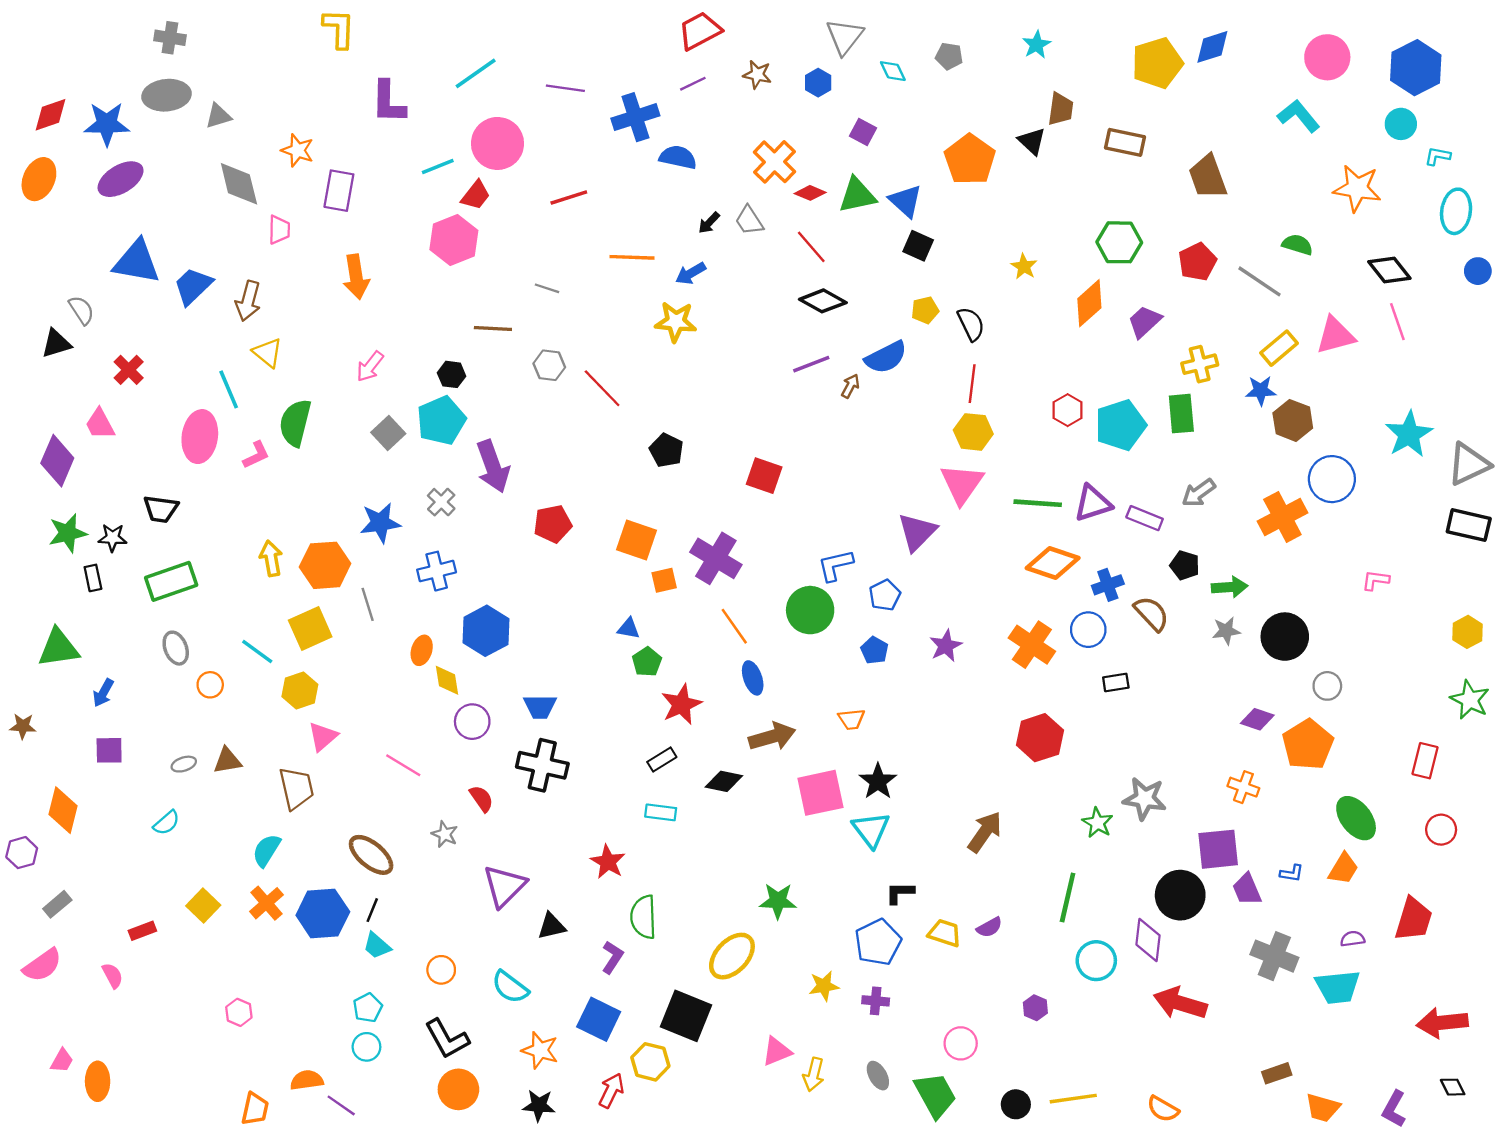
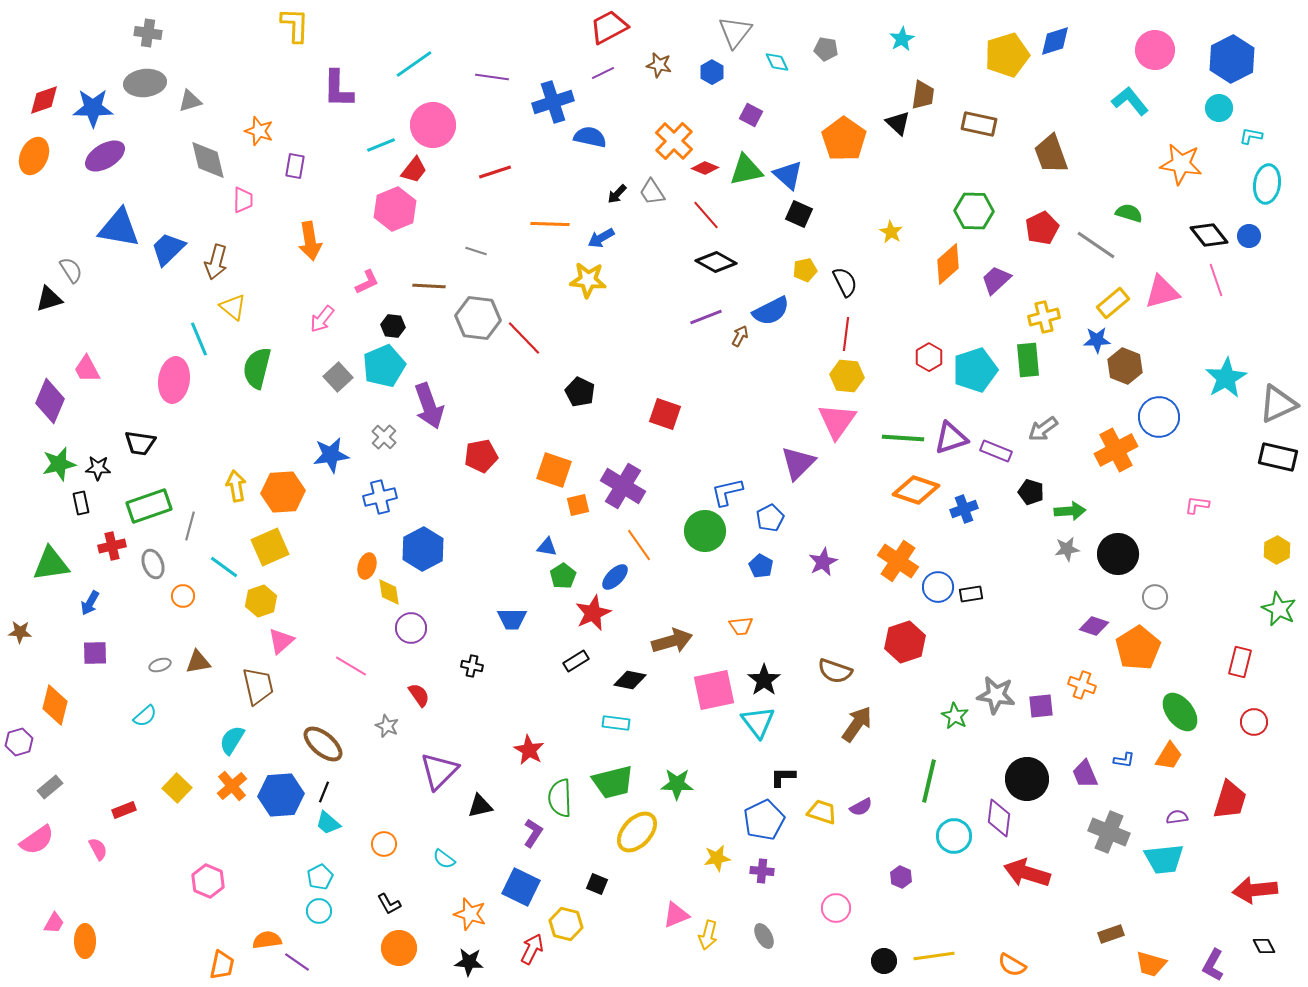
purple rectangle: (339, 191) -> (295, 166), size x0.7
blue circle: (1478, 271) -> (1249, 236), moved
gray hexagon: (549, 365) -> (478, 318), size x1.6
red cross: (129, 370) -> (112, 546), moved, turned 32
pink L-shape: (256, 455) -> (367, 282), moved
gray line: (368, 604) -> (190, 526), moved, turned 32
brown semicircle: (1151, 614) -> (835, 671), moved, turned 152
blue circle: (1088, 630) -> (938, 587), moved
blue ellipse: (753, 678) -> (615, 577), moved, turned 64
blue trapezoid: (540, 707) -> (512, 619), moved
black cross: (542, 765) -> (472, 666), size x0.5
cyan rectangle: (661, 812) -> (616, 723), moved
purple square: (1218, 849) -> (1041, 706), moved, size x0.7
cyan semicircle: (510, 987) -> (444, 859), size x0.7
pink hexagon: (239, 1012) -> (208, 881), size x1.4
black square: (686, 1016) -> (597, 884), size x0.5
black L-shape: (447, 1039) -> (389, 904), size x0.6
green trapezoid: (935, 1095) -> (613, 782), moved, turned 105

